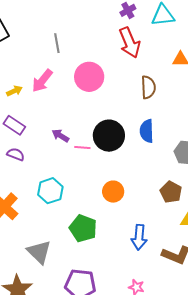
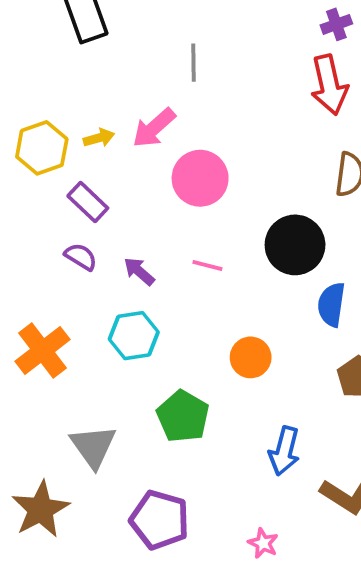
pink circle: (89, 77) -> (200, 178), moved
blue semicircle: (147, 131) -> (331, 304), moved
purple arrow: (60, 136) -> (139, 271), moved
black circle: (109, 136) -> (295, 245), moved

